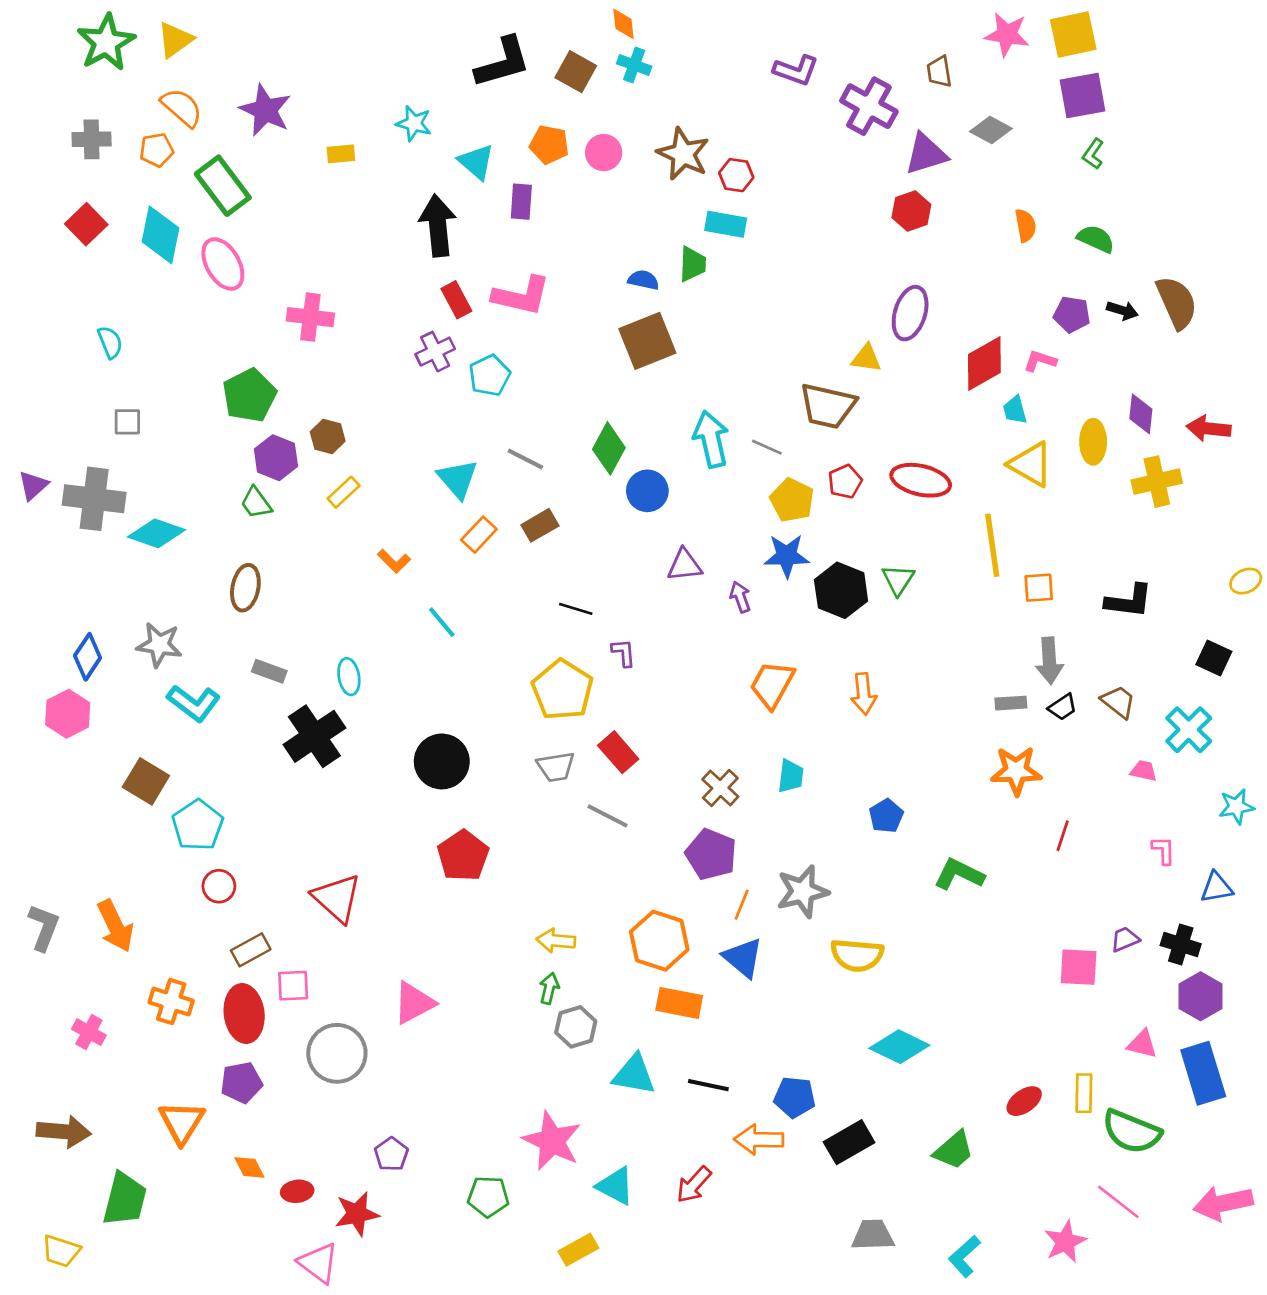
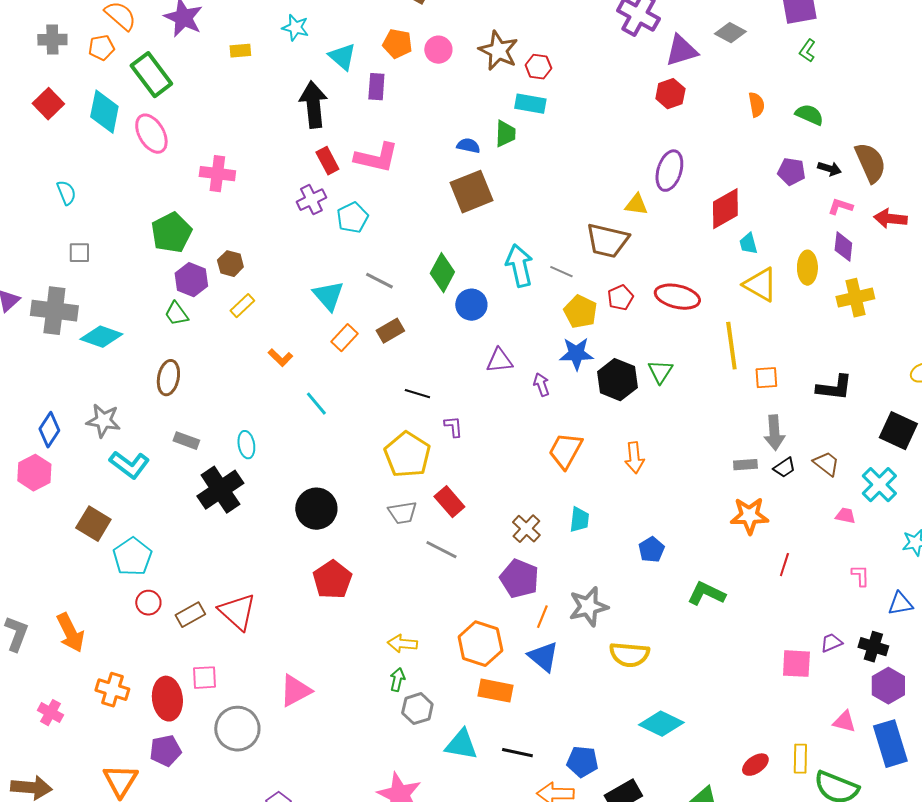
pink L-shape: (1040, 361) -> (840, 207), moved
red arrow: (1209, 428) -> (890, 219), moved
black square: (1214, 658) -> (898, 431), size x1.4
brown rectangle: (251, 950) -> (190, 615), moved

